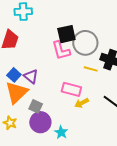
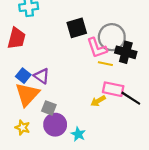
gray circle: (85, 43) -> (112, 37), moved
pink L-shape: (61, 50) -> (97, 48), moved
pink rectangle: (71, 89) -> (113, 89), moved

